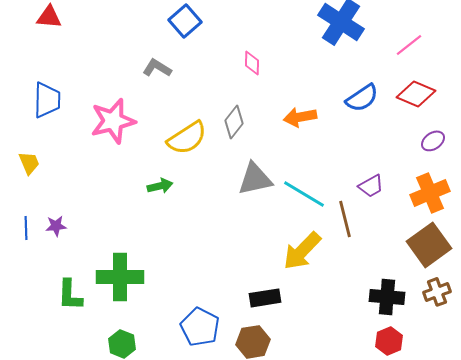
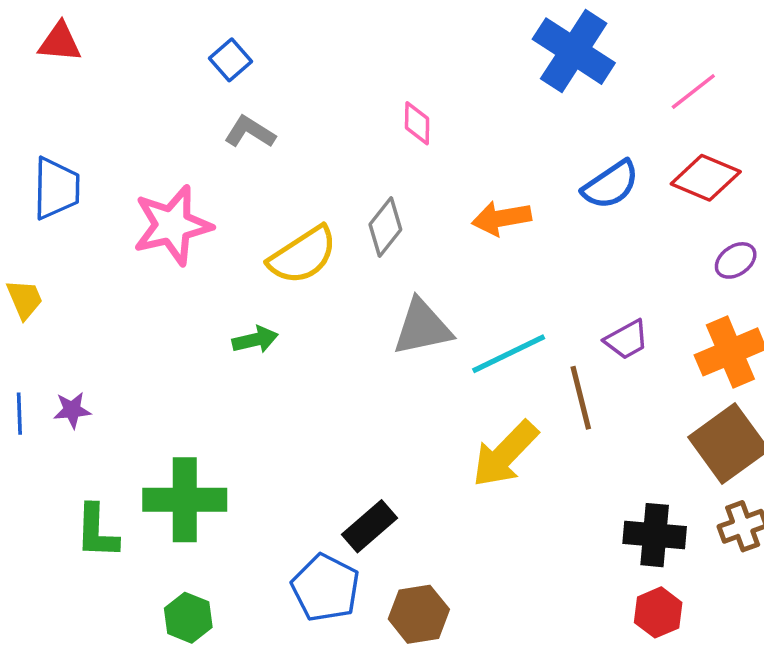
blue square: (185, 21) -> (231, 60), moved, size x0.7
cyan line: (304, 194) -> (509, 354), turned -57
black rectangle: (265, 298) -> (370, 526), moved, turned -32

